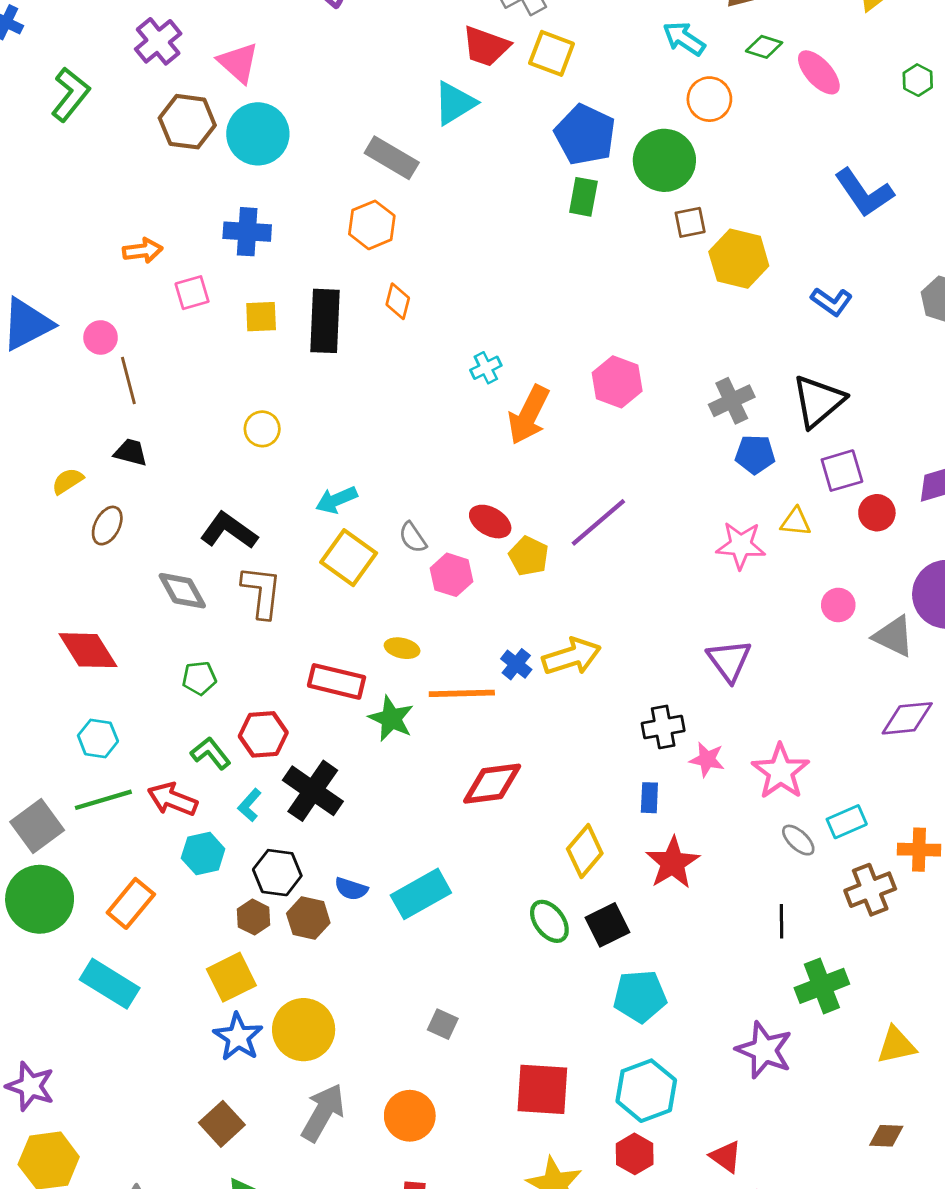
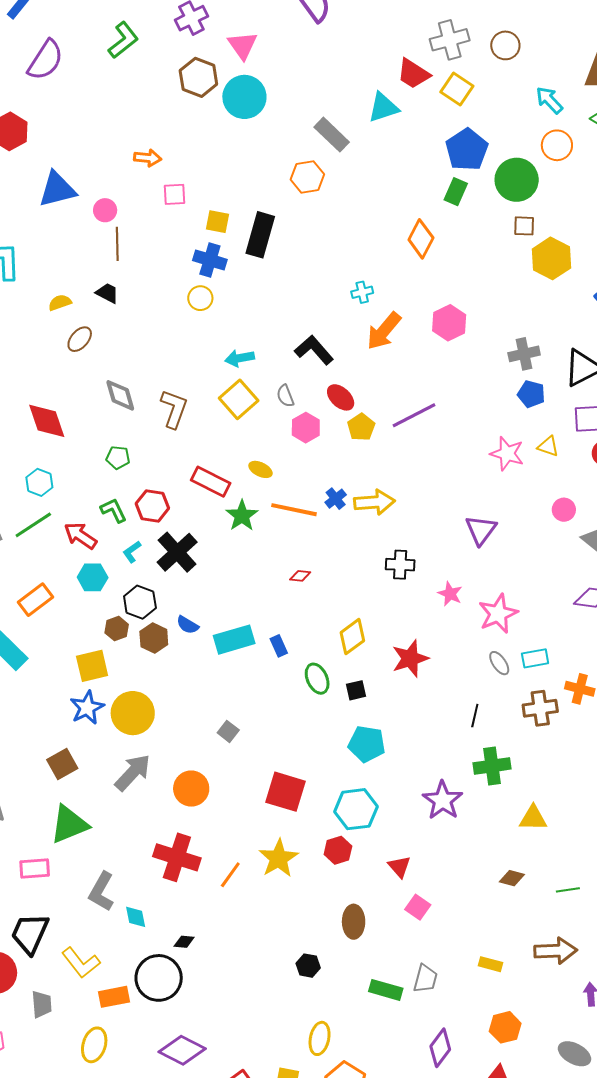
blue cross: (247, 232) -> (210, 260), moved
orange diamond: (398, 301) -> (421, 239), moved, size x1.5
black L-shape: (229, 531) -> (314, 350), moved
black cross: (663, 727) -> (400, 565), moved
red diamond: (492, 784) -> (300, 576), size x0.5
blue rectangle: (649, 798) -> (279, 646), moved, turned -40
green line: (103, 800) -> (33, 525), turned -30
black square: (607, 925) -> (356, 690), size x0.7

